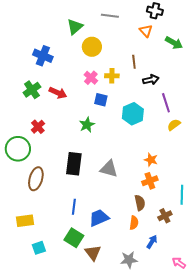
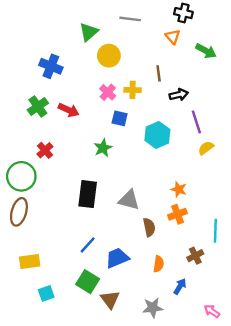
brown ellipse: (36, 179) -> (19, 212), moved
brown semicircle: (140, 203) -> (149, 227), moved
blue line: (74, 207) -> (88, 245), turned 35

